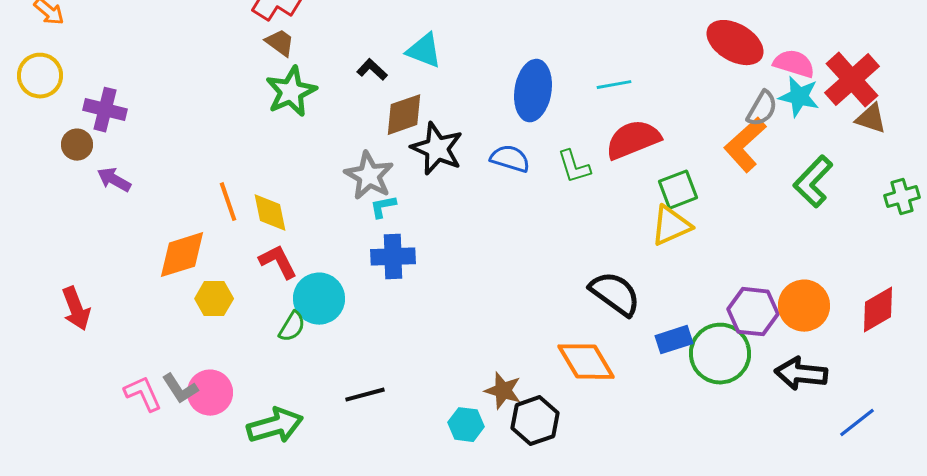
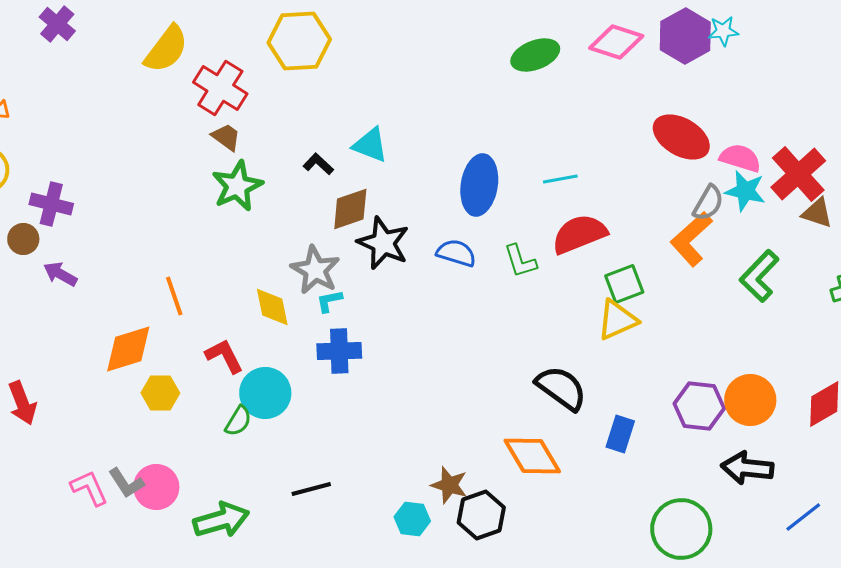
yellow diamond: (270, 213) -> (272, 307), moved
blue rectangle: (674, 340) -> (620, 434), turned -54
green circle: (720, 354) -> (681, 529), moved

